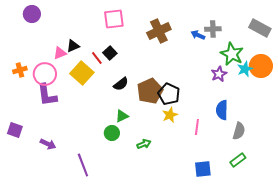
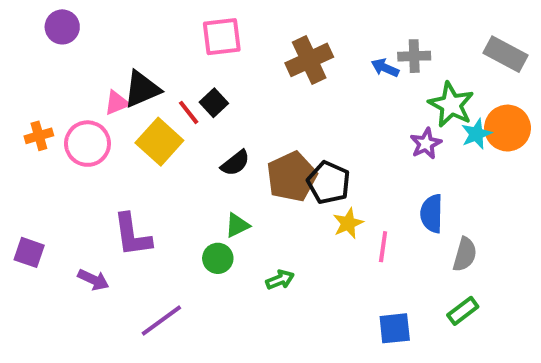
black triangle: (73, 46) -> (142, 89), size x1.5
purple L-shape: (47, 95) -> (132, 235), moved
yellow star: (170, 115) -> (348, 223), moved
purple line: (83, 165) -> (161, 321), turned 75

